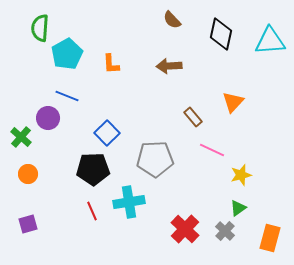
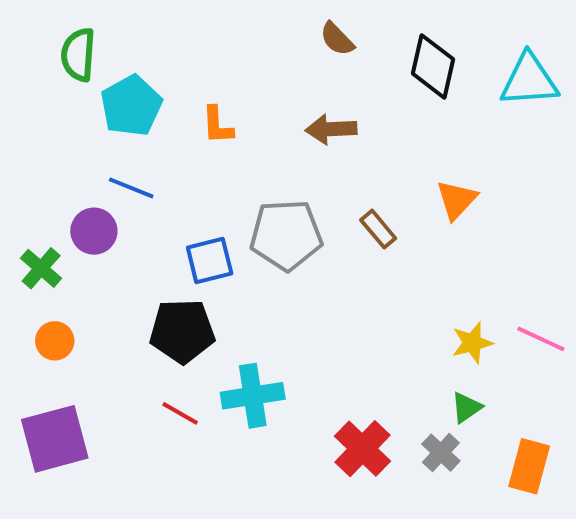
blue square: (107, 133) -> (210, 260), turned 30
pink line: (212, 150) -> (541, 339), moved
gray pentagon: (155, 159) -> (286, 235), moved
red line: (92, 211) -> (180, 413), turned -36
purple square: (28, 224) -> (55, 439), size x1.8

